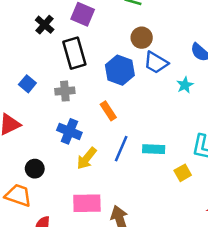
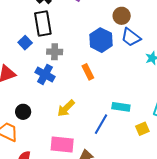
black rectangle: (74, 53) -> (43, 23), moved
blue cross: (69, 131) -> (45, 74), moved
blue line: (121, 149) -> (101, 124), moved

